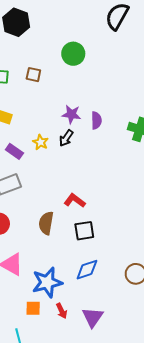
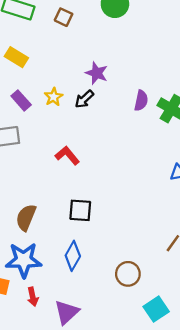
purple semicircle: (96, 120) -> (141, 101), moved
red L-shape: (75, 201) -> (67, 155), moved
brown semicircle: (46, 223) -> (26, 217), moved
blue diamond: (87, 270) -> (73, 256), turned -55

